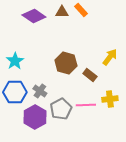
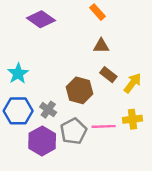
brown triangle: (62, 12) -> (101, 46), moved
yellow arrow: (110, 57) -> (133, 83), moved
brown hexagon: (66, 63) -> (80, 90), moved
brown rectangle: (90, 75) -> (108, 75), moved

